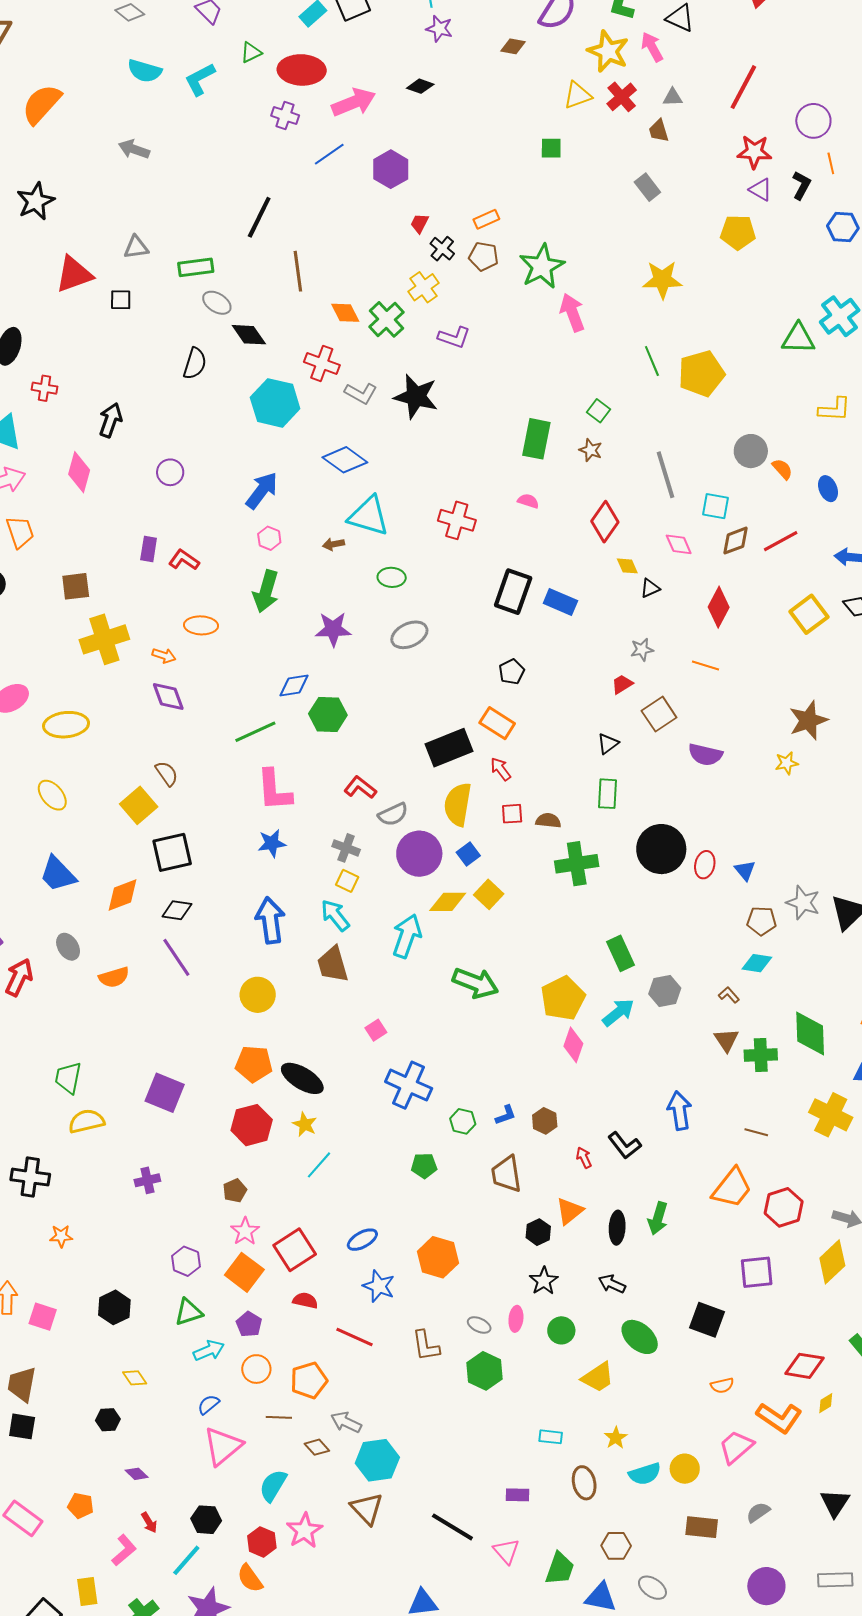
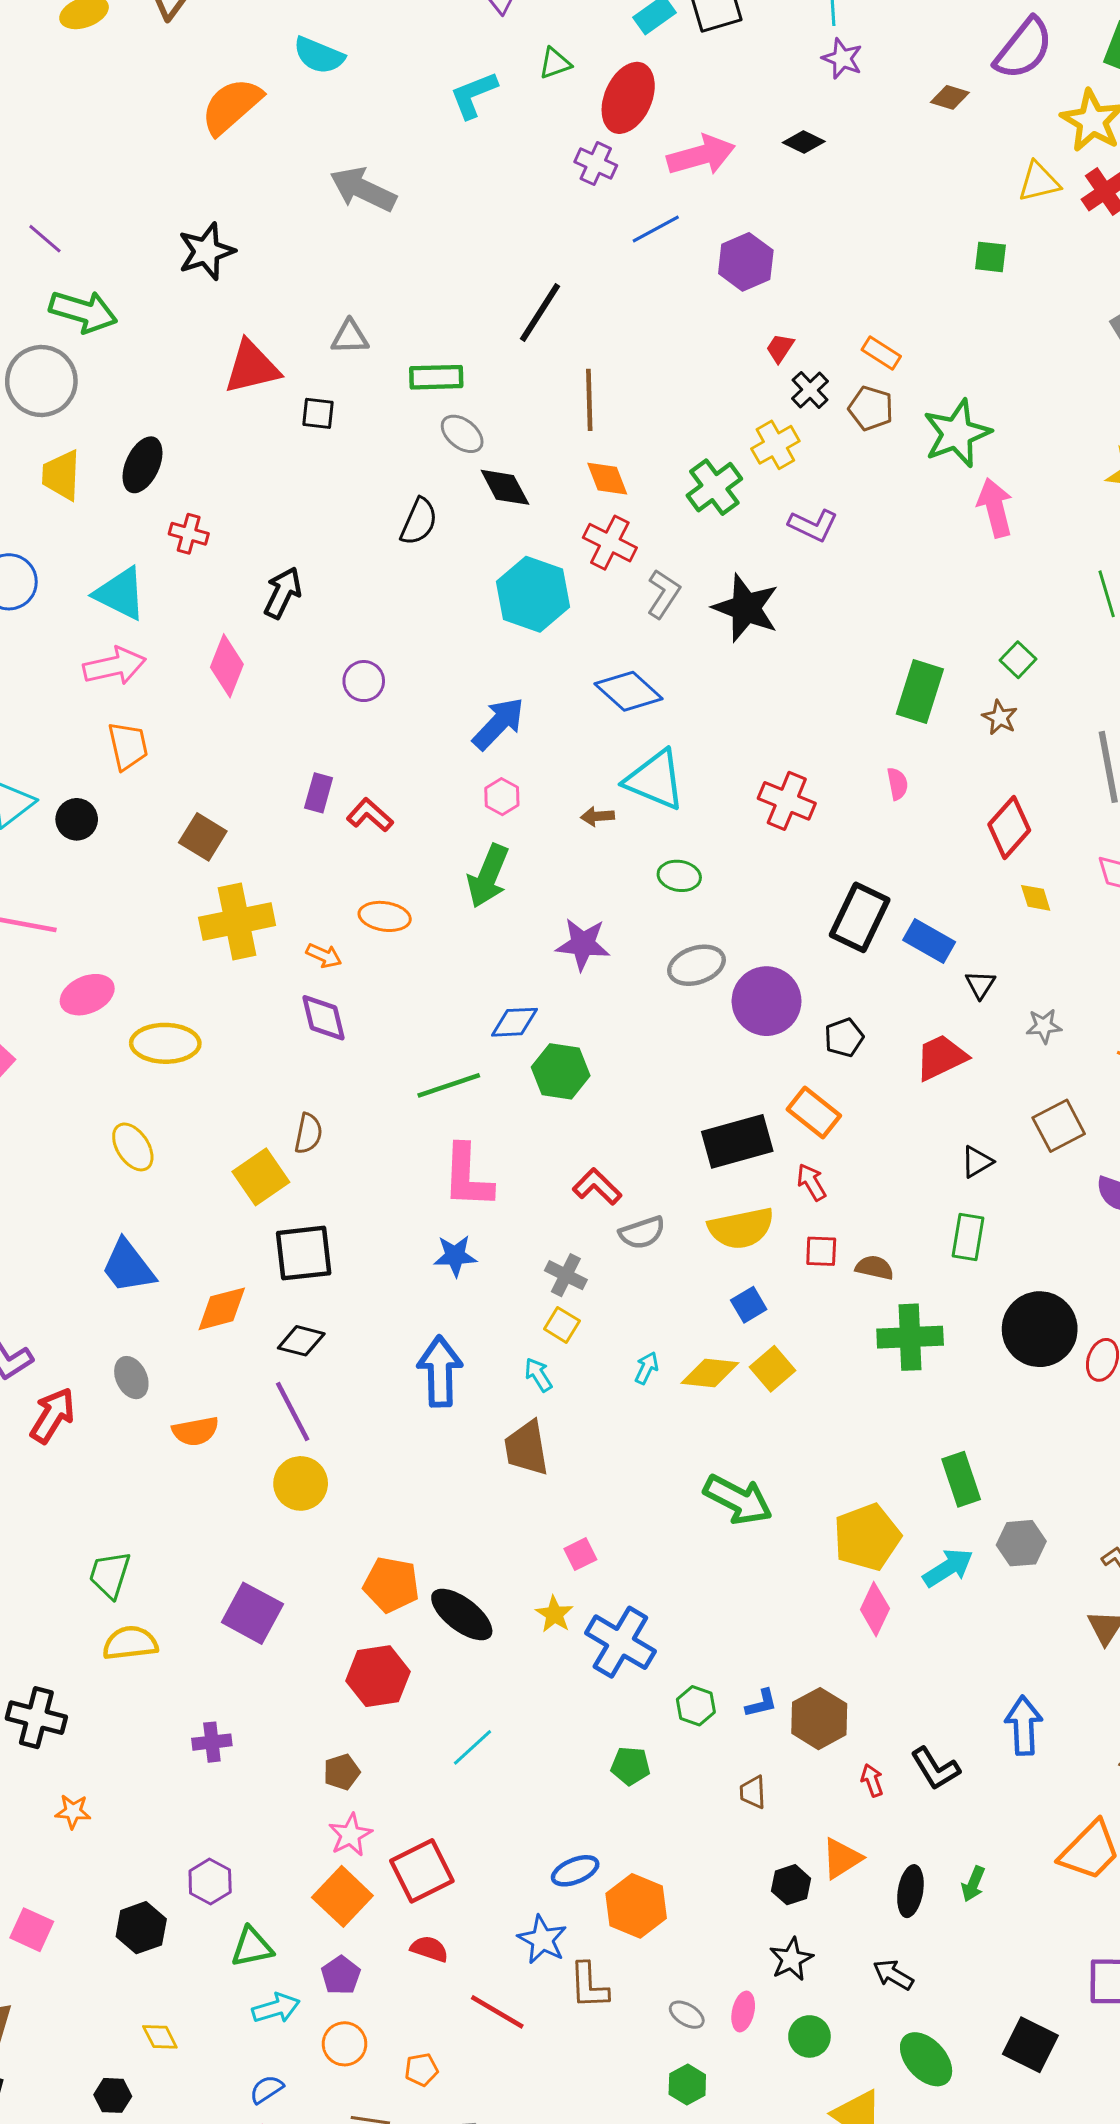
red ellipse: (302, 70) -> (628, 98), turned -75
cyan semicircle: (145, 71) -> (319, 55), moved
gray arrow: (134, 149) -> (363, 189), size x1.4
orange rectangle: (486, 219) -> (881, 353), turned 50
orange diamond: (345, 313) -> (607, 479), moved
gray L-shape: (361, 393) -> (663, 594), turned -92
pink semicircle: (528, 501) -> (897, 784), turned 55
brown square: (76, 586) -> (203, 837), turned 32
black triangle: (650, 588) -> (980, 985), moved, turned -40
red trapezoid: (622, 684) -> (941, 1057), moved, size x1.6
brown semicircle: (167, 774) -> (308, 1133), turned 40
yellow semicircle: (458, 804) -> (741, 1228), turned -117
purple circle: (419, 854) -> (767, 1001), moved
cyan arrow: (335, 915) -> (538, 1375), size x0.7
cyan arrow: (407, 936) -> (647, 1368), moved, size x0.5
yellow circle: (258, 995) -> (301, 1483), moved
brown hexagon: (545, 1121) -> (819, 1719), size x1.5
yellow star: (305, 1124) -> (554, 1614), moved
brown trapezoid: (506, 1174) -> (753, 1792), size x0.6
green arrow: (658, 1218) -> (973, 1884), size x0.7
blue ellipse: (362, 1240) -> (575, 1871), moved
purple hexagon: (186, 1261) -> (210, 1882), moved
brown L-shape: (426, 1346) -> (589, 1986), moved
green hexagon: (485, 1371) -> (687, 2084), size x0.7
orange pentagon: (309, 1380) -> (421, 2070), size x0.6

